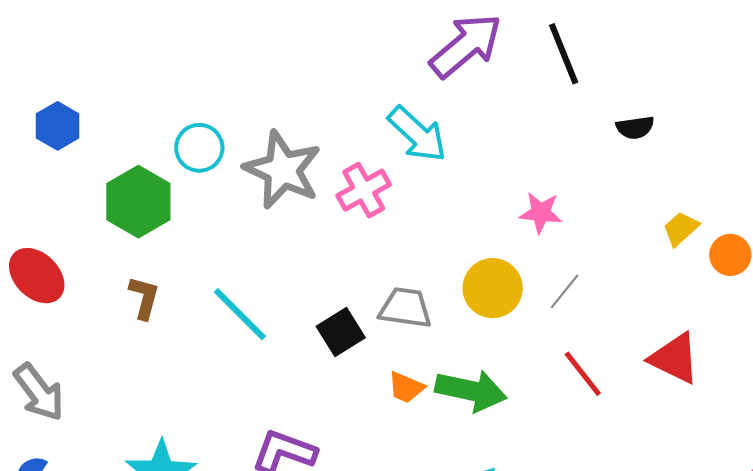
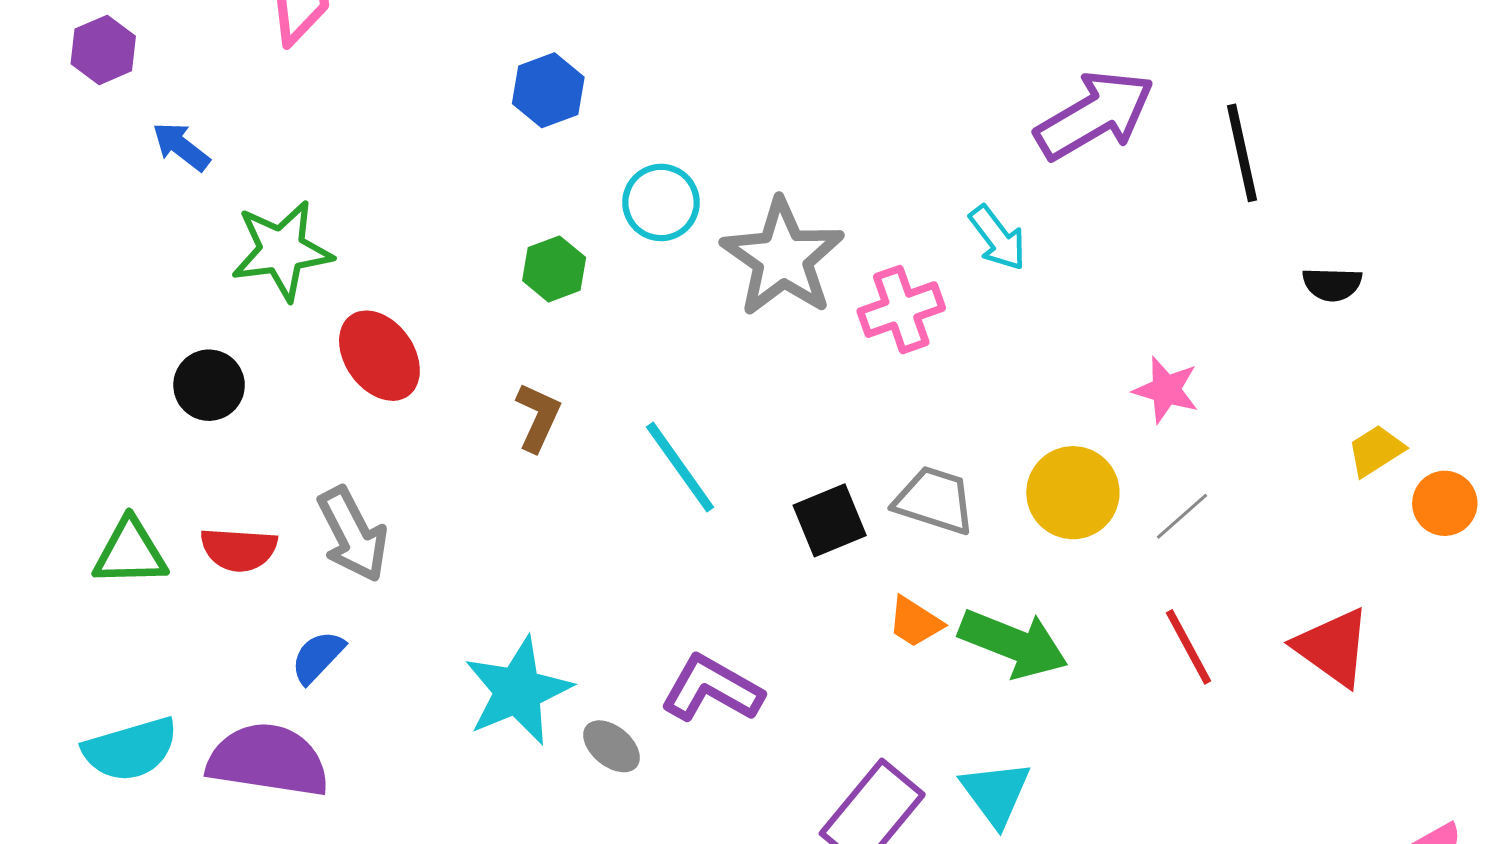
blue hexagon: (58, 126) -> (548, 90), moved
cyan arrow: (417, 134) -> (998, 238), size x0.7
green hexagon: (138, 202) -> (554, 269), size x0.6

